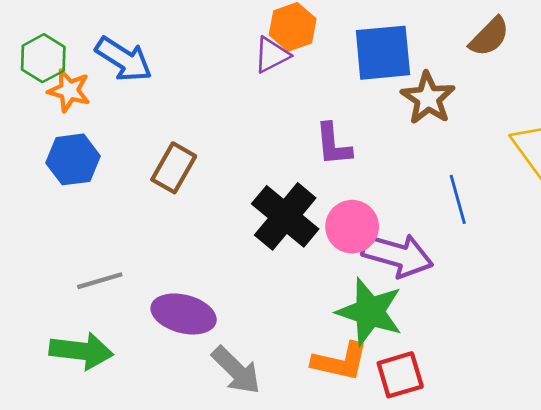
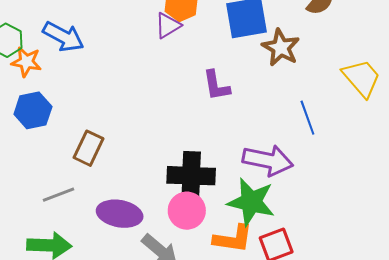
brown rectangle: (174, 168) -> (89, 148), moved
black cross: (285, 216) -> (191, 176), moved, turned -33
pink circle: (352, 227) -> (187, 211), moved

